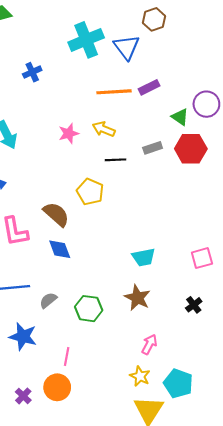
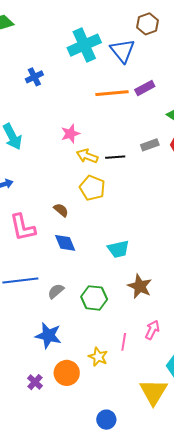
yellow arrow: (104, 129) -> (87, 156), moved
brown semicircle: (56, 214) -> (61, 210), size x0.6
cyan trapezoid: (144, 257) -> (118, 249), moved
blue star: (23, 337) -> (48, 336), moved
pink line: (67, 356) -> (124, 342), moved
yellow star: (140, 376) -> (98, 357), moved

